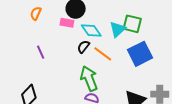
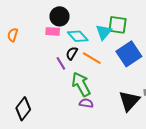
orange semicircle: (36, 13) -> (13, 35), moved
purple line: (41, 52) -> (61, 63), moved

